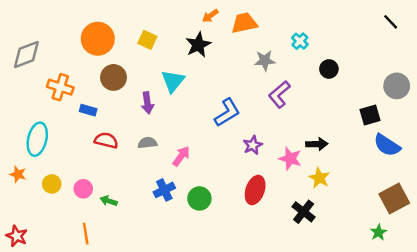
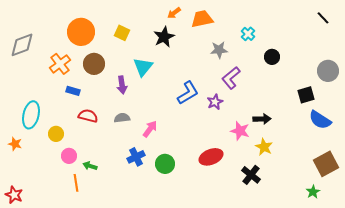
orange cross: (60, 87) -> (60, 64), moved, turned 35
purple star: (253, 145) -> (215, 102), moved
yellow circle: (52, 184) -> (56, 134), moved
red ellipse: (255, 190) -> (211, 157), turned 50
orange line: (86, 234) -> (76, 183), moved

